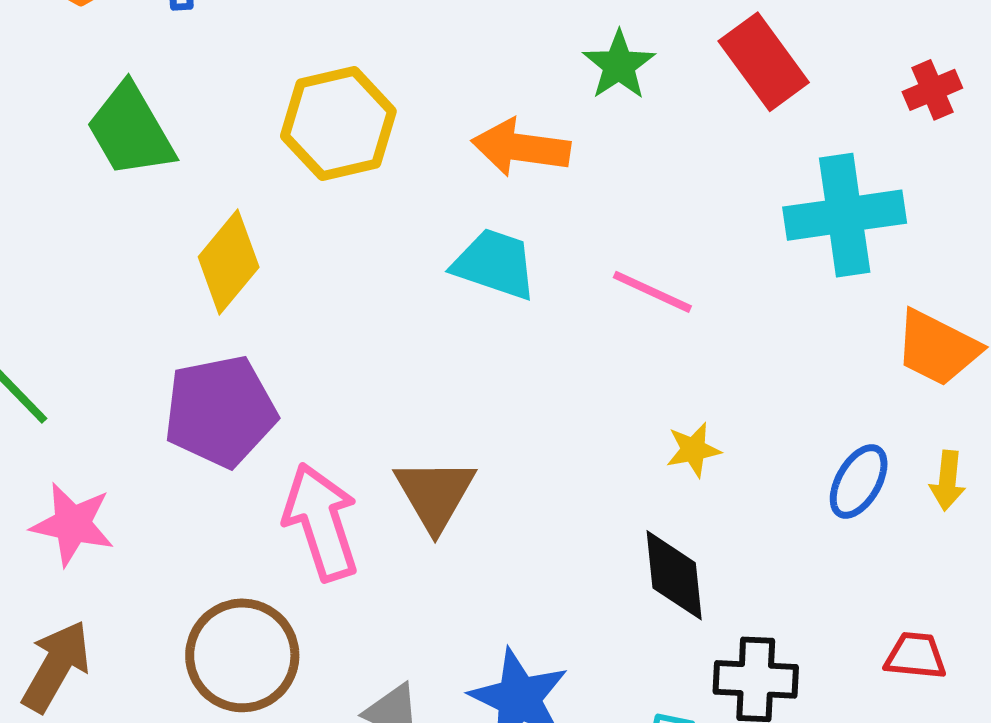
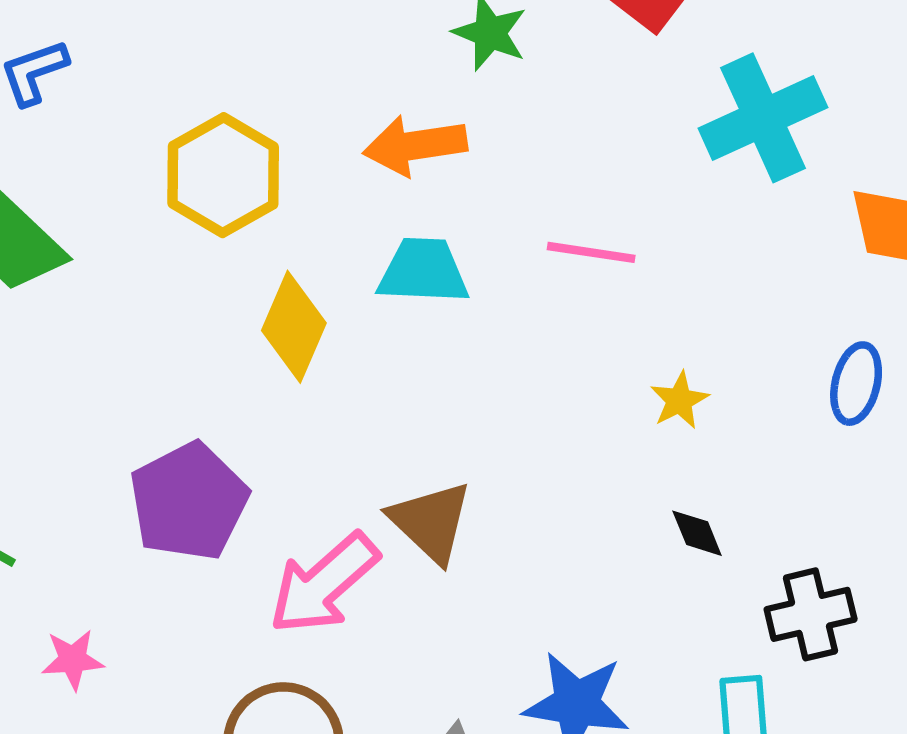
yellow diamond: (229, 262) -> (294, 327), moved
pink arrow: (321, 522) -> (324, 584), turned -97
pink star: (73, 524) -> (73, 660), size x0.7
black diamond: (674, 575) -> (697, 533), size x0.6

